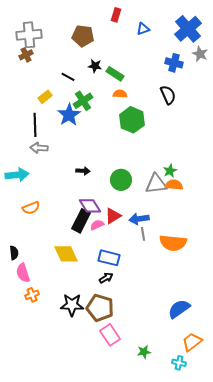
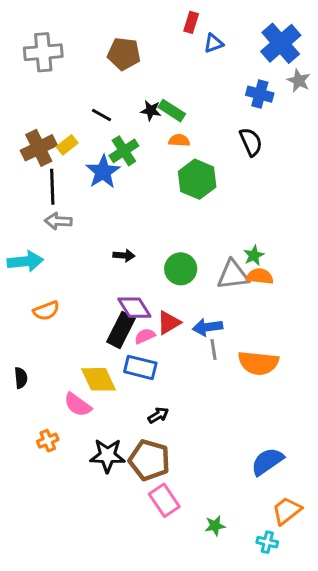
red rectangle: (116, 15) -> (191, 22), moved
brown cross: (26, 55) -> (39, 148), moved, size x1.6
black star: (95, 66) -> (151, 111), moved
blue rectangle: (109, 258) -> (140, 367), moved
pink semicircle: (23, 273) -> (78, 405), moved, turned -36

